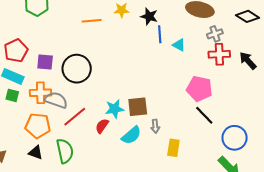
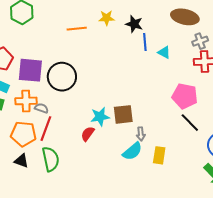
purple square: (45, 62) -> (30, 70), size x1.5
gray semicircle: (56, 100) -> (41, 108), size x0.6
red line: (75, 117) -> (46, 129), moved, turned -30
cyan semicircle: (131, 135) -> (132, 151), moved

